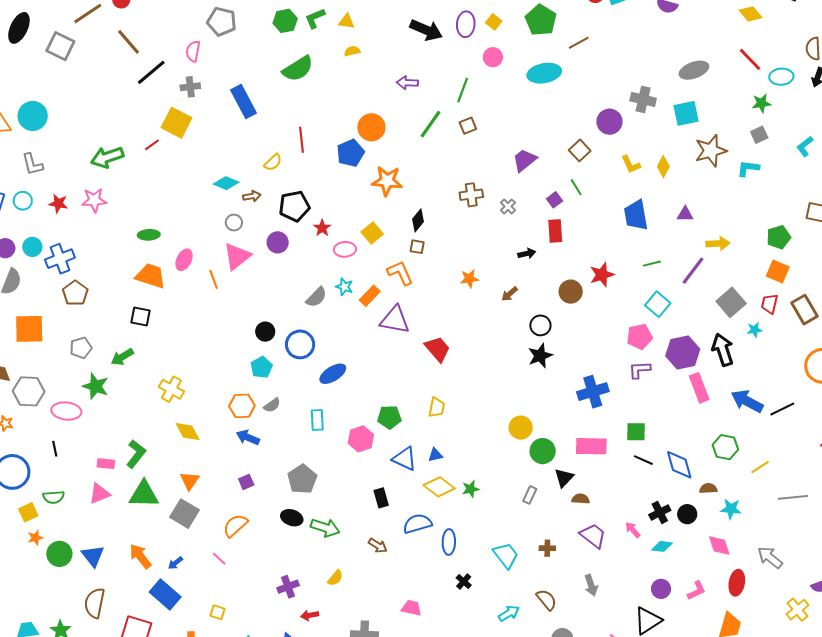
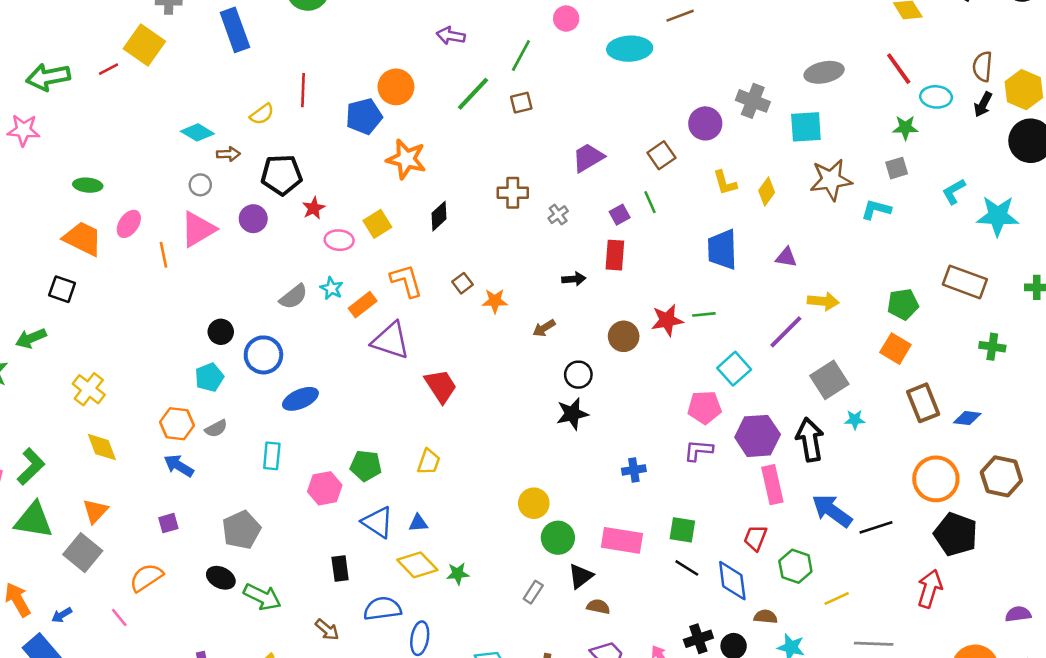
brown square: (417, 247) -> (462, 283), moved, turned 35
green line: (652, 264) -> (704, 314), moved
red trapezoid: (770, 304) -> (755, 538), moved
blue cross: (593, 392) -> (634, 470), size x0.6

